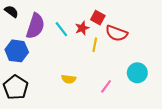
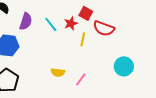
purple semicircle: (35, 26) -> (26, 21), size x0.7
pink line: (106, 86) -> (81, 79), moved

